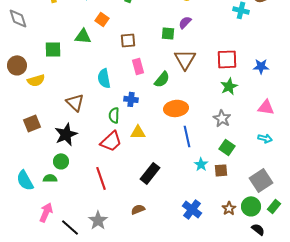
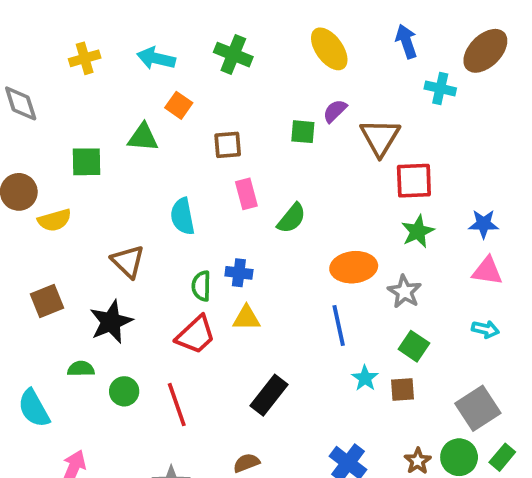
brown triangle: (185, 59) -> (380, 137), moved
blue star: (261, 66) -> (484, 224), moved
blue cross: (131, 99) -> (239, 273), moved
orange ellipse: (176, 108) -> (354, 267), moved
green circle: (61, 161) -> (124, 391), moved
green semicircle: (50, 178) -> (81, 369), moved

